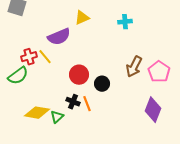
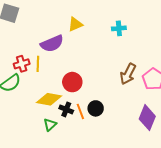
yellow line: (45, 57) -> (38, 64), turned 42
black circle: (102, 84) -> (96, 108), moved
yellow diamond: (37, 113) -> (49, 99), moved

